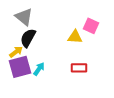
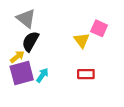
yellow triangle: (75, 37) -> (82, 40), turned 49

